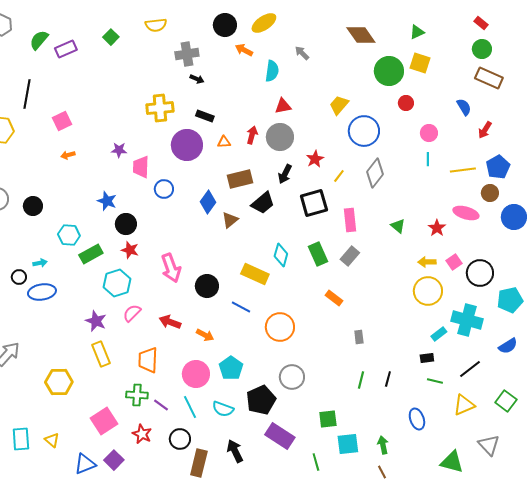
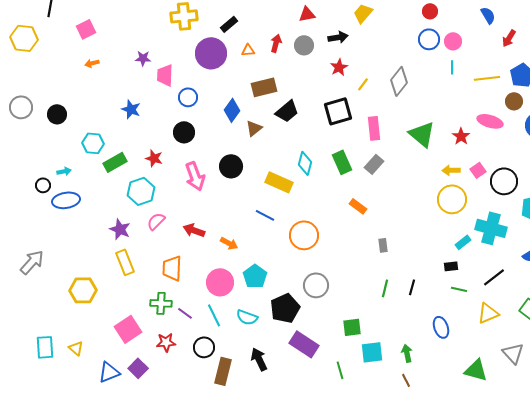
black rectangle: (205, 116) -> (229, 24), turned -60
blue circle: (364, 131) -> (429, 39), moved, size x0.7
gray circle: (280, 137) -> (304, 45), size x0.7
black arrow: (285, 174) -> (338, 37), moved, turned -126
black circle: (126, 224) -> (184, 132), moved
green triangle: (398, 226) -> (422, 134), size x1.8
black circle: (207, 286) -> (231, 166), moved
red star: (142, 434) -> (166, 342), turned -30

